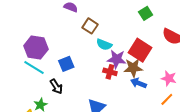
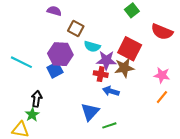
purple hexagon: (36, 48) -> (60, 54), moved
cyan line: (34, 68) -> (21, 62), moved
blue arrow: (139, 83) -> (111, 91), moved
black arrow: (56, 86) -> (37, 99), moved, turned -133

